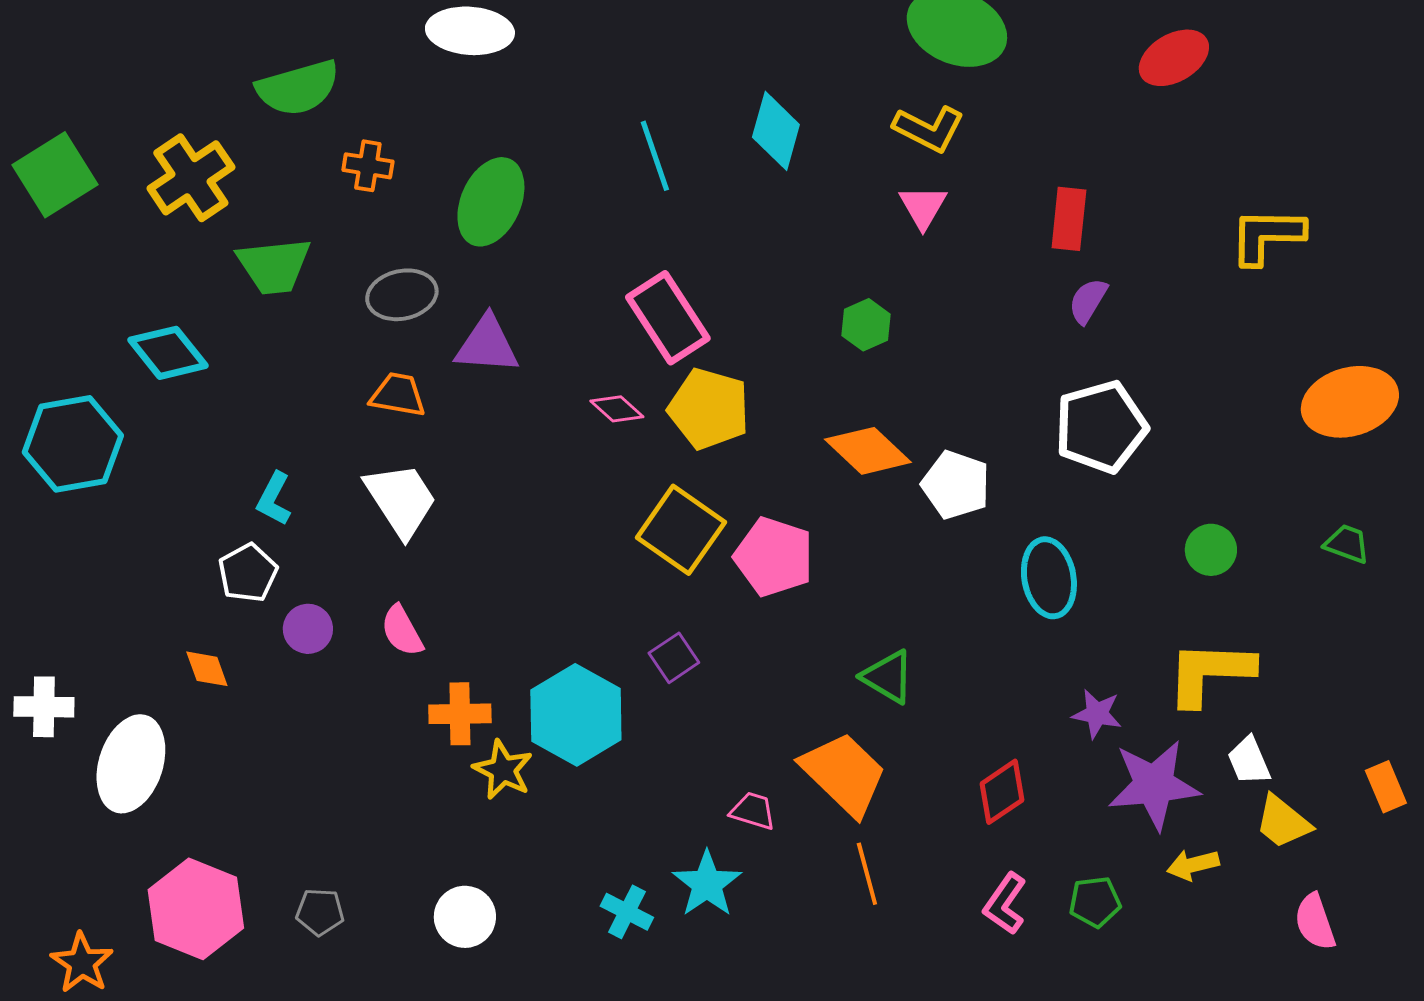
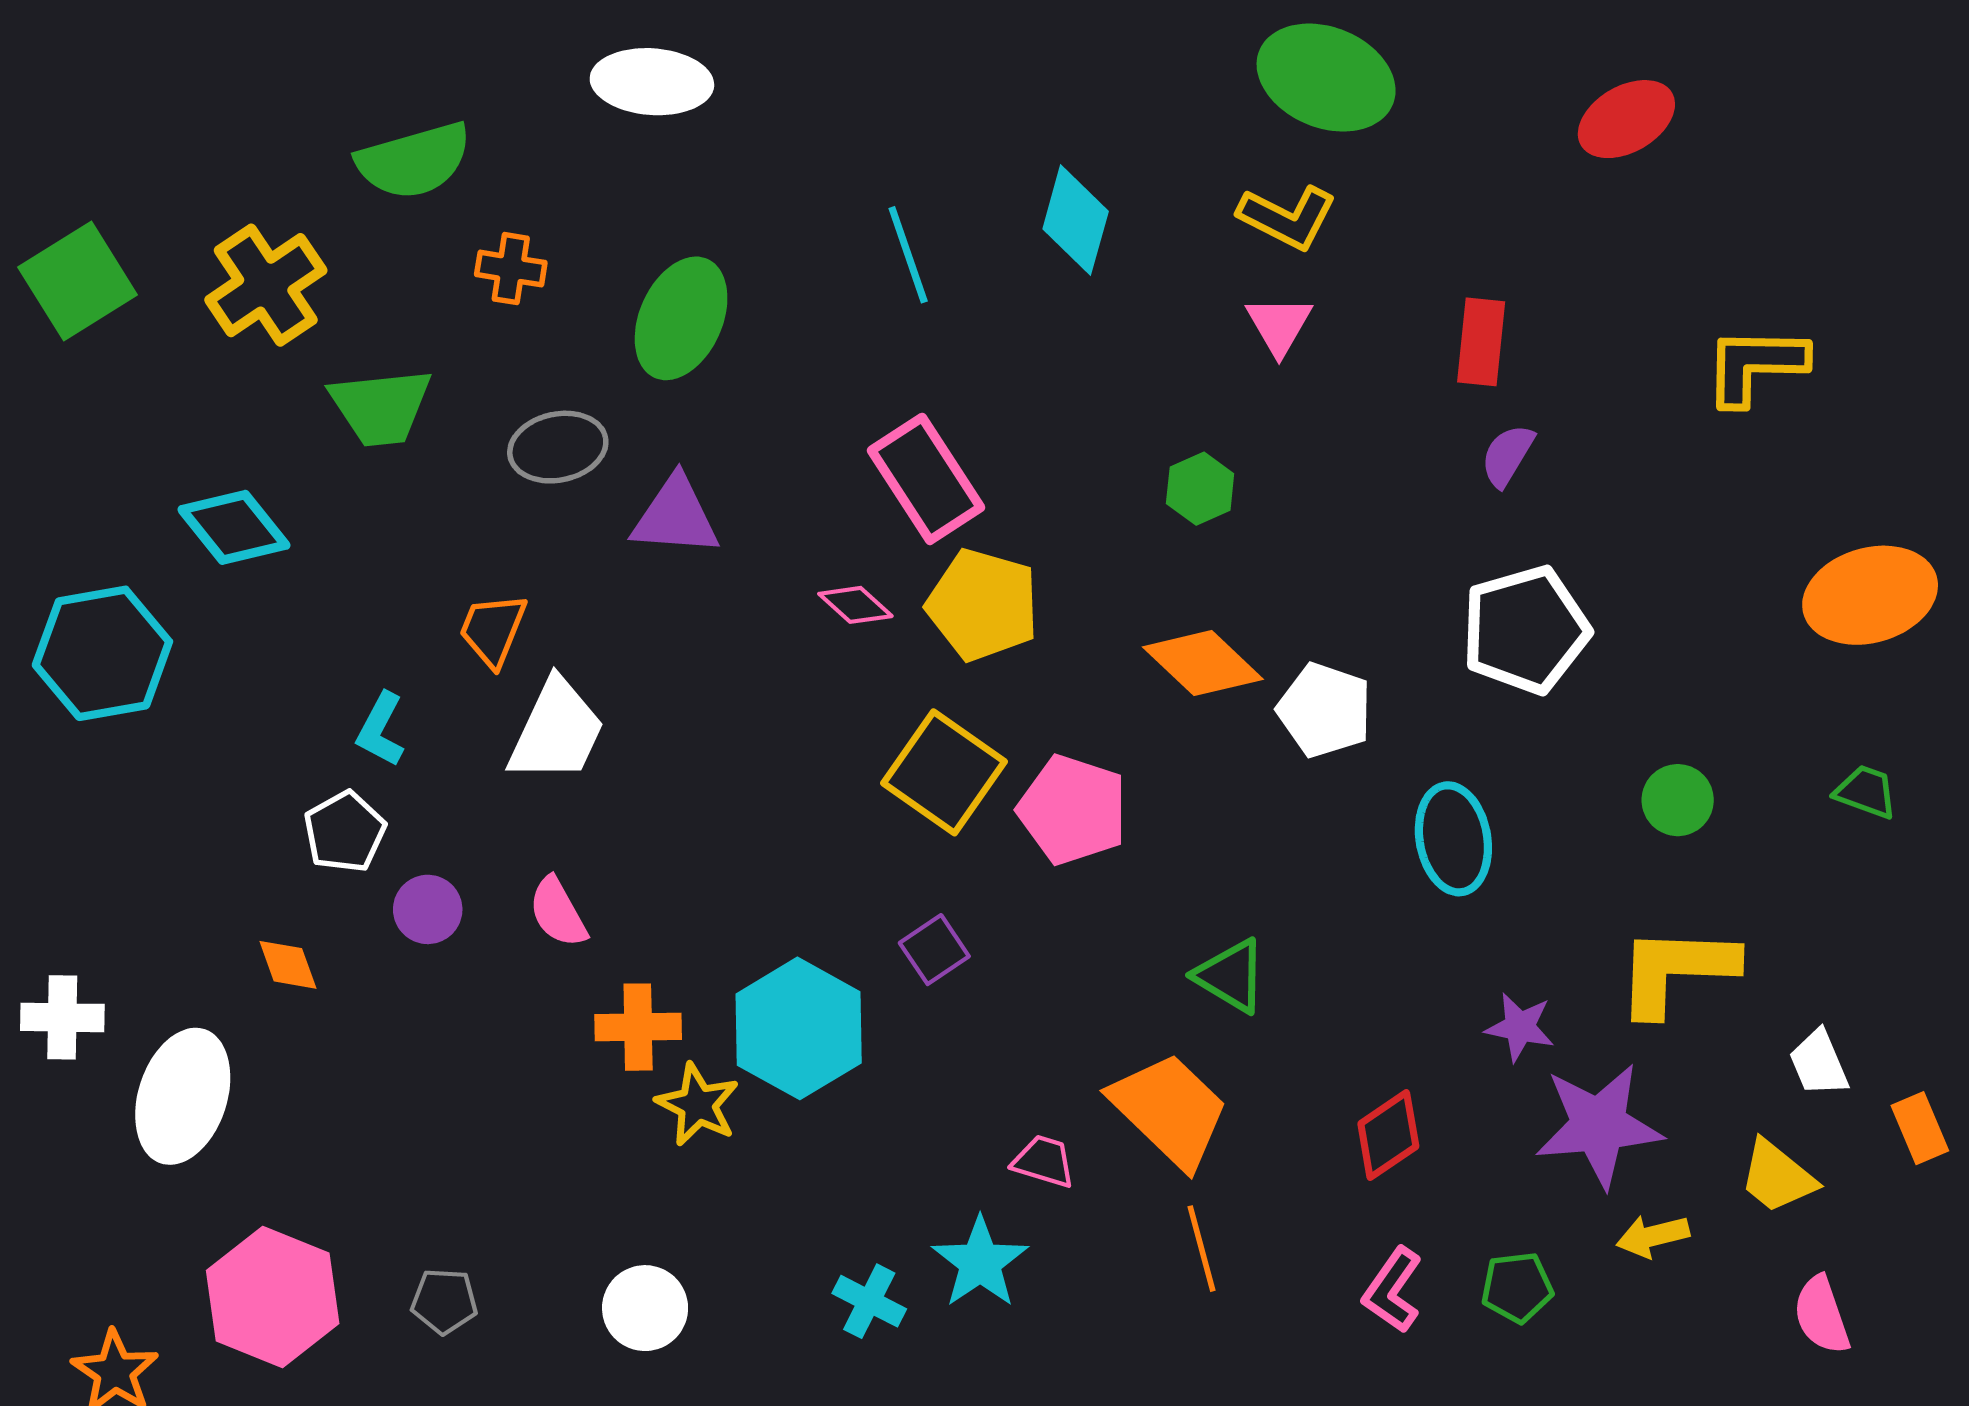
orange trapezoid: (398, 395) -> (493, 630), moved, turned -78
white trapezoid: (401, 500) -> (556, 731), turned 58
white trapezoid: (1249, 761) -> (1819, 1063), moved

